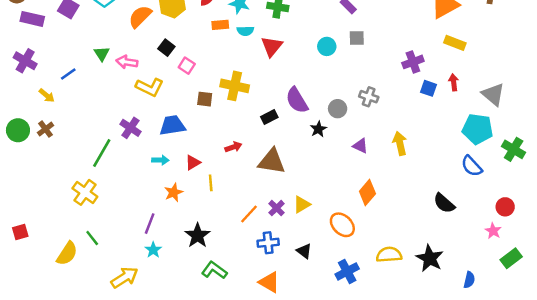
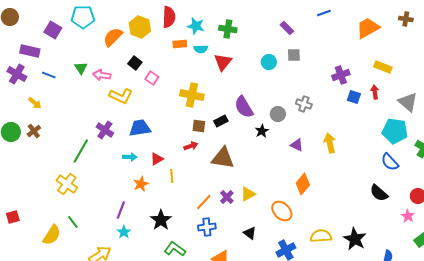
purple rectangle: (32, 19) -> (30, 51), moved
yellow rectangle: (455, 43) -> (383, 67), moved
blue line: (68, 74) -> (49, 75), moved, turned 56
brown square: (205, 99) -> (199, 126), moved
black semicircle: (444, 203) -> (379, 193), moved
blue cross: (268, 243) -> (207, 227), moved

